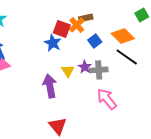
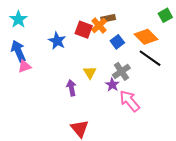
blue star: (53, 43) -> (57, 41), moved
purple star: (85, 67) -> (112, 85), moved
gray cross: (99, 70) -> (121, 71), turned -30
purple arrow: (50, 86) -> (71, 88), size x0.7

